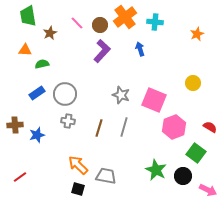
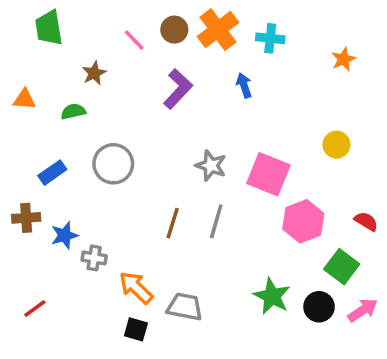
brown circle: (100, 25) -> (174, 30), moved
brown star: (50, 33) -> (94, 73), moved
orange triangle: (25, 50) -> (24, 99), moved
blue rectangle: (37, 93) -> (52, 173), moved
gray cross: (68, 121) -> (94, 258), moved
pink arrow: (208, 190) -> (363, 310), moved, turned -60

